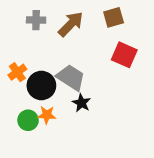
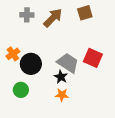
red square: (124, 55) -> (93, 58), moved
gray trapezoid: (71, 77) -> (68, 63), moved
orange star: (47, 115) -> (62, 95), moved

